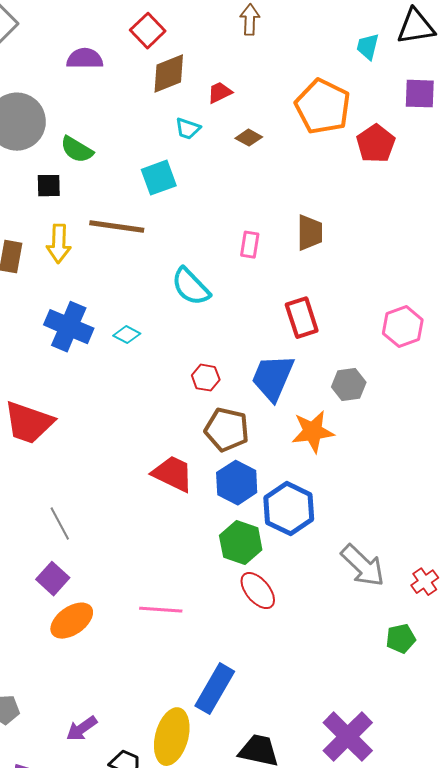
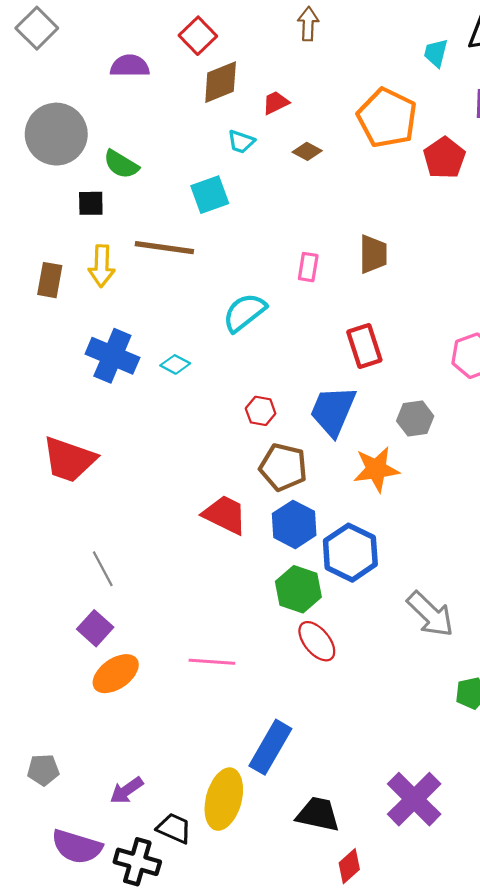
cyan semicircle: (191, 287) -> (244, 312), turned 96

